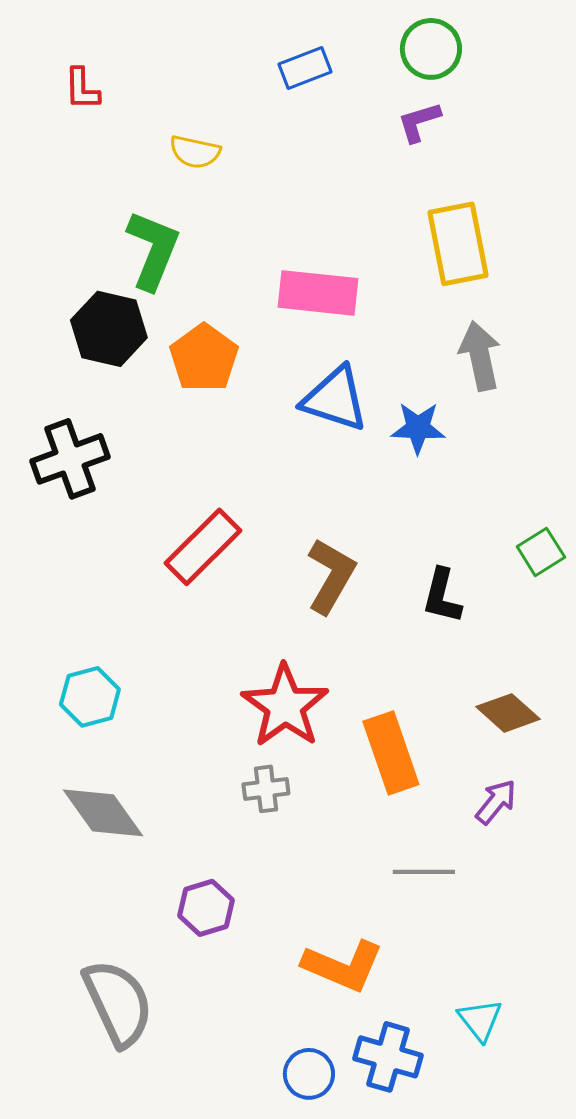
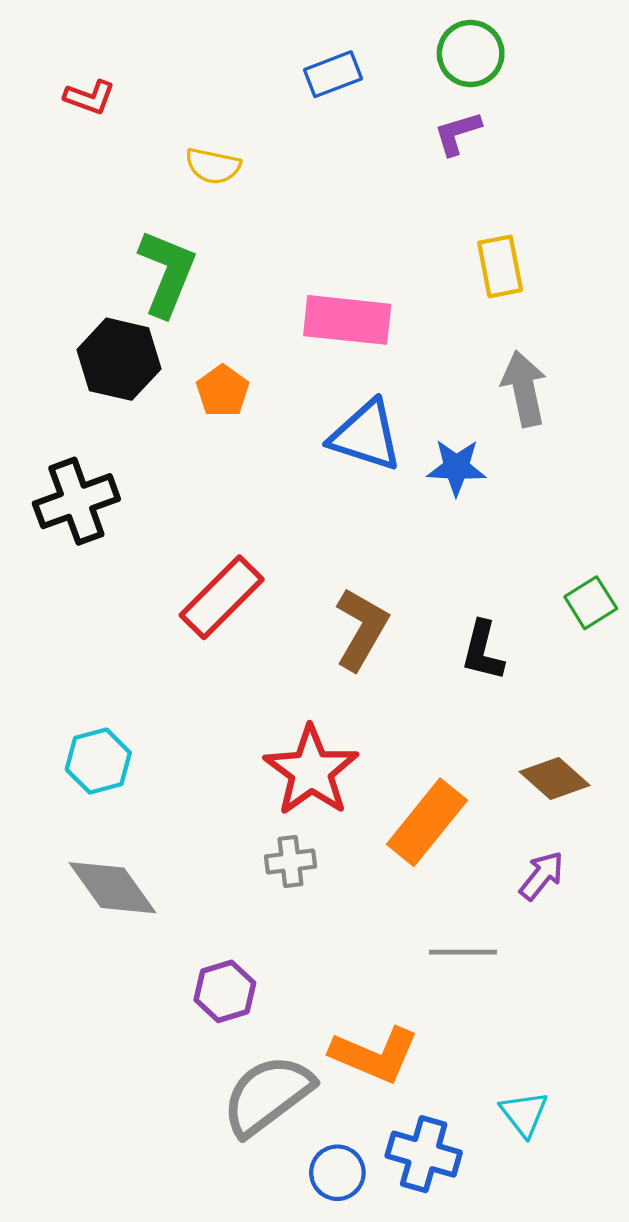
red L-shape: (82, 89) -> (90, 97), turned -69
yellow rectangle: (458, 244) -> (500, 266), size x0.7
orange pentagon: (204, 358) -> (223, 391), size x0.7
orange rectangle: (391, 753) -> (427, 822), turned 58
gray semicircle: (118, 1003) -> (268, 1095), moved, turned -102

